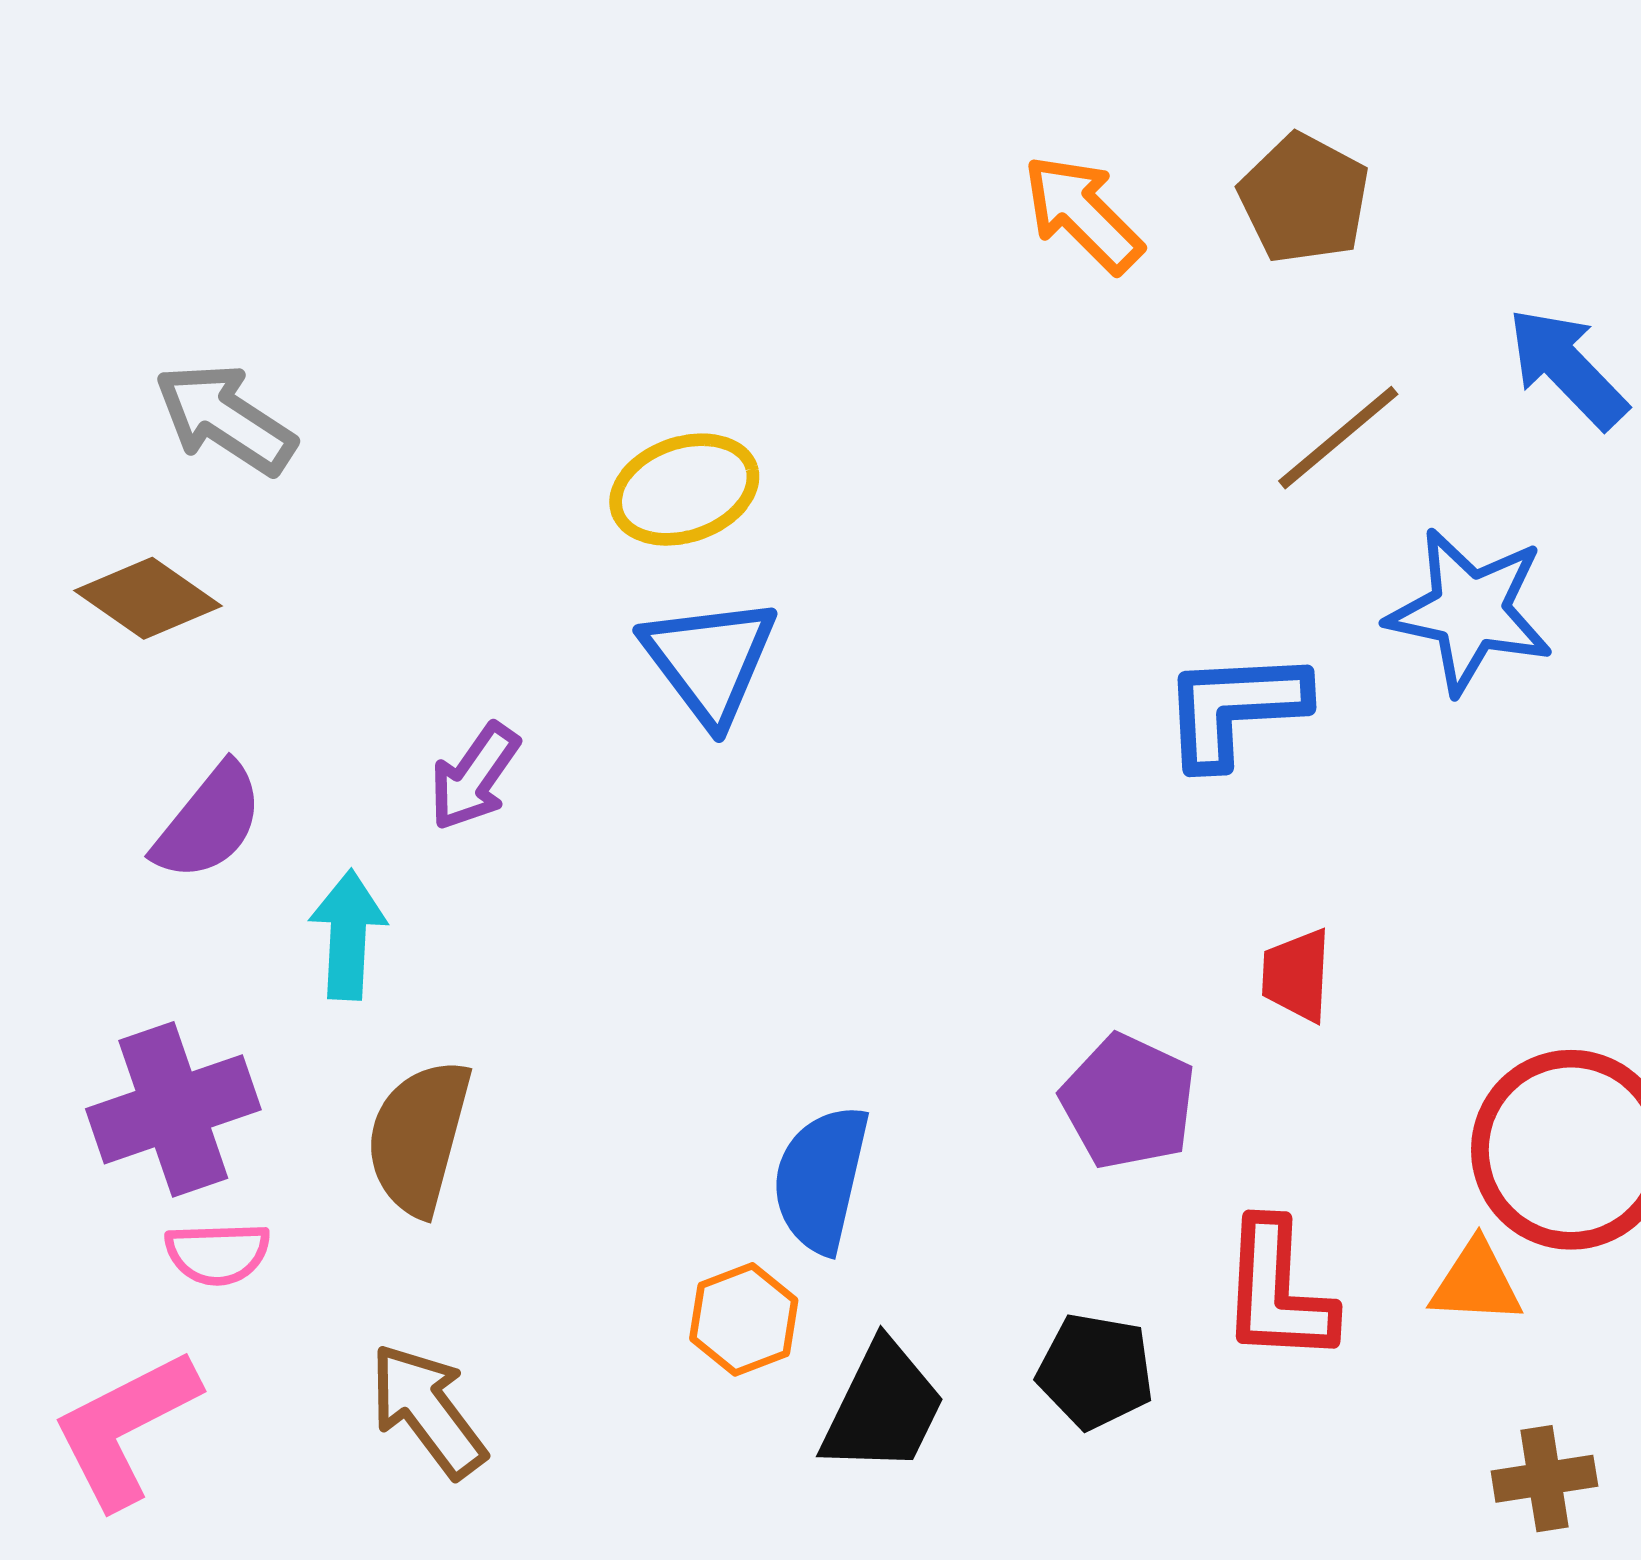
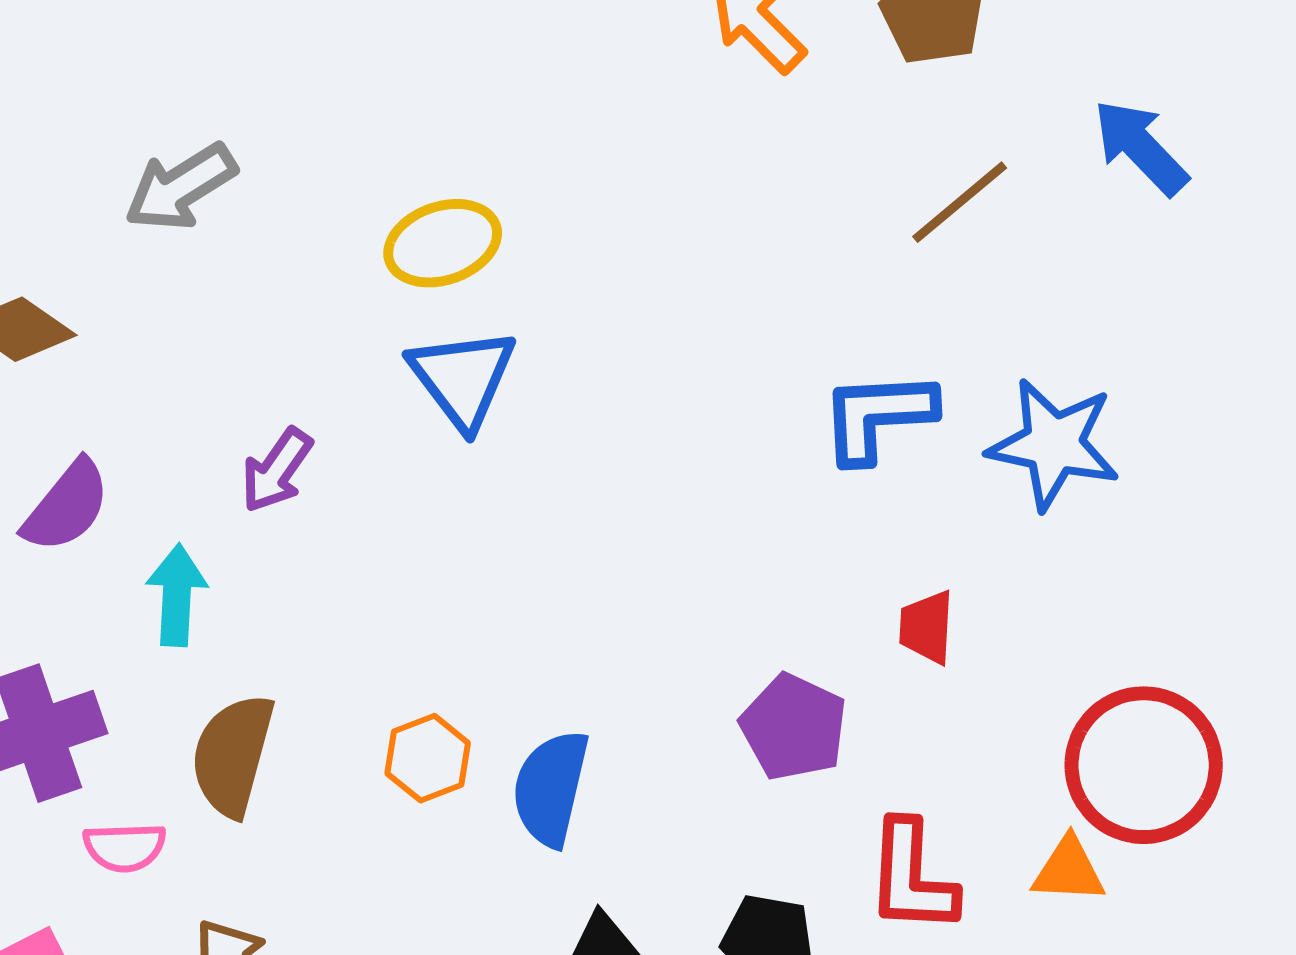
gray arrow: (225, 419) -> (181, 187), moved, turned -65
blue star: (1470, 611) -> (1054, 444), moved
pink semicircle: (218, 1254) -> (125, 847), moved
orange hexagon: (744, 1319) -> (428, 758), moved

